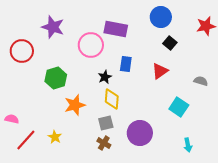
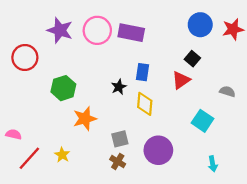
blue circle: (161, 17) -> (200, 25), moved
black square: (170, 43) -> (192, 59), moved
pink circle: (91, 45) -> (97, 30), moved
yellow diamond: (112, 99) -> (145, 104), moved

